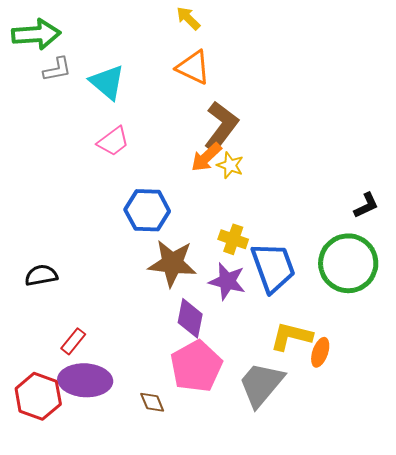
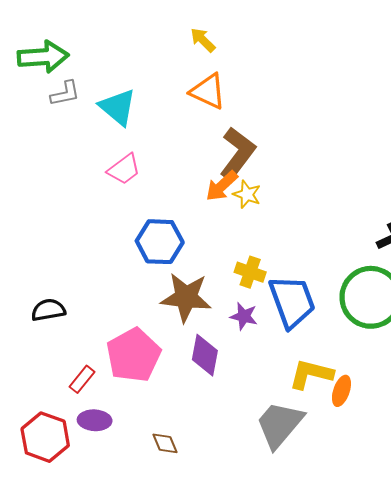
purple star: (227, 281) -> (244, 316), size x0.7
pink pentagon: (196, 366) -> (133, 355), moved
purple ellipse: (85, 380) -> (95, 420), size x0.6

